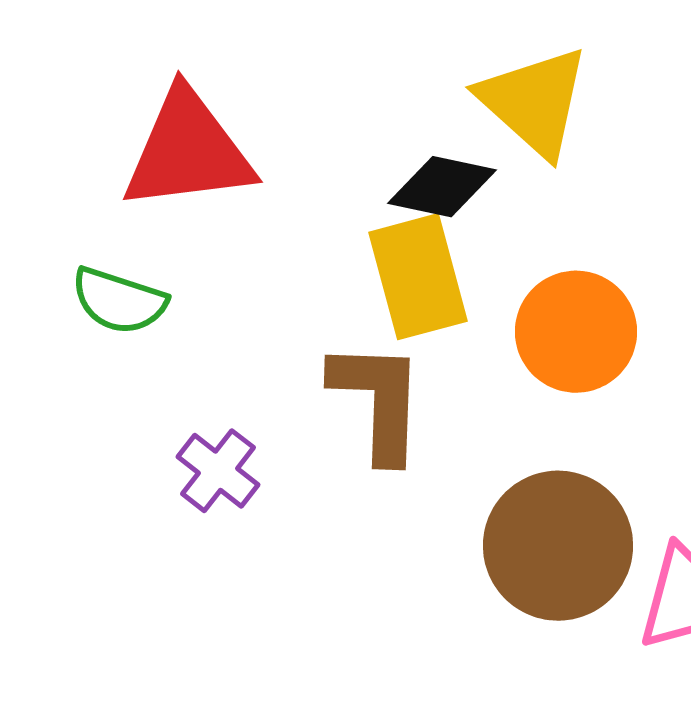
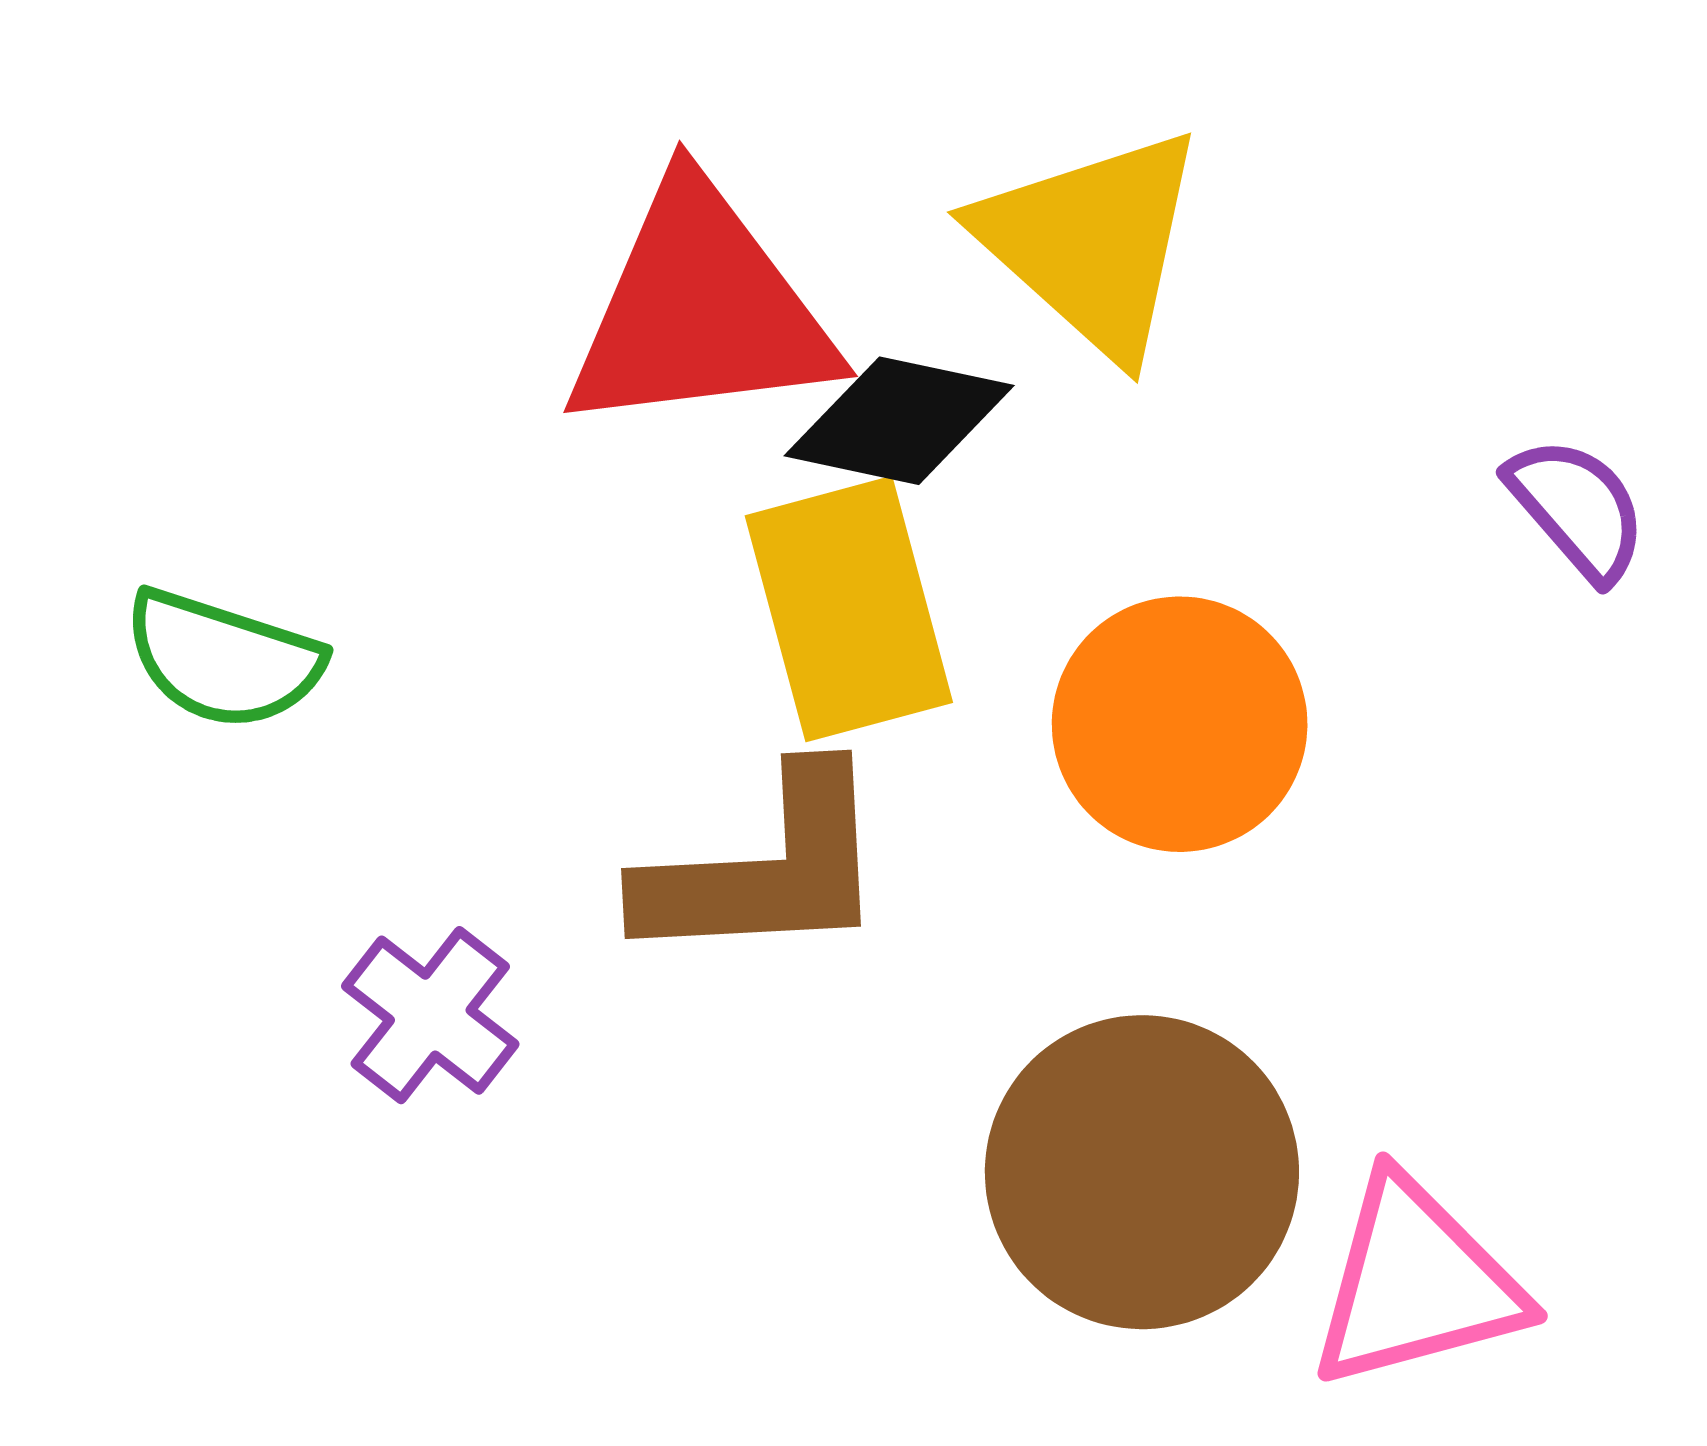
red triangle: (188, 151) -> (700, 310), moved
brown L-shape: (378, 401) -> (765, 869), turned 85

